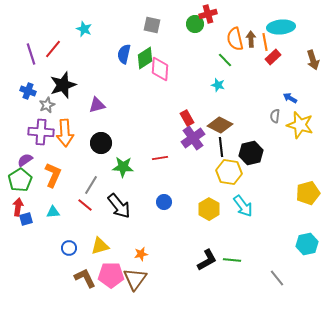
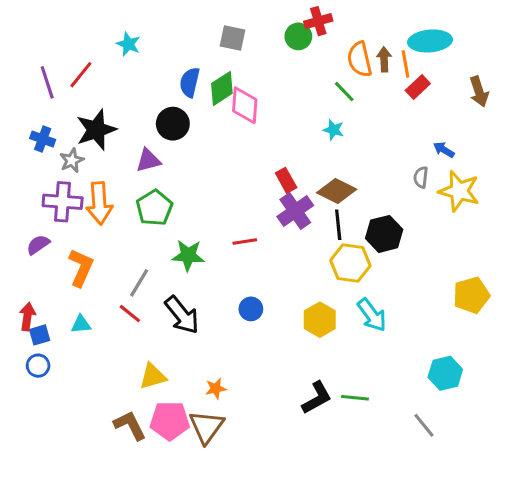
black circle: (101, 143) -> (173, 124), moved
green pentagon: (20, 180) -> (154, 208), moved
cyan hexagon: (307, 244) -> (445, 373), moved
blue circle: (69, 248) -> (38, 366), moved

